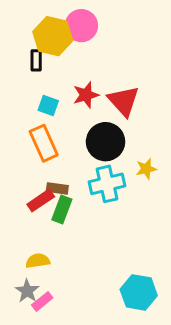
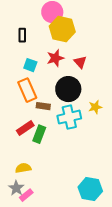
yellow hexagon: (53, 36) -> (62, 29), moved
red triangle: (124, 101) -> (80, 62), size x0.6
brown rectangle: (57, 188) -> (43, 106), moved

